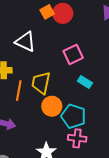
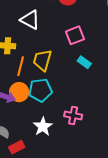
orange circle: (52, 106) -> (19, 92), moved
cyan pentagon: (74, 116) -> (40, 90), moved, turned -30

